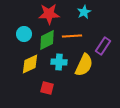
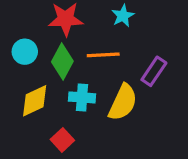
green diamond: (47, 40) -> (62, 61), turned -35
red square: (47, 88) -> (62, 140), turned 32

